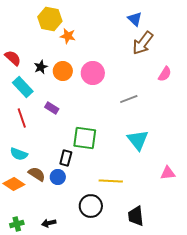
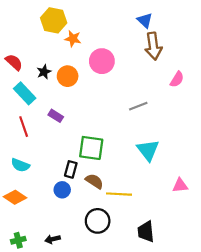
brown arrow: (143, 43) -> (153, 46), turned -45
pink circle: (93, 73) -> (102, 61), moved
brown semicircle: (37, 174) -> (94, 181), moved

